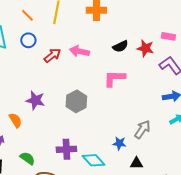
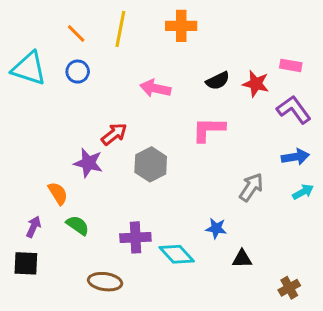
red arrow: (52, 55) -> (114, 134), moved
gray arrow: (142, 129) -> (251, 187), moved
green semicircle: (27, 158) -> (78, 225), moved

